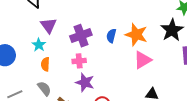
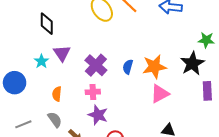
orange star: (136, 35) -> (154, 67), turned -30
purple cross: (81, 36) -> (96, 65), turned -30
cyan star: (39, 45) -> (41, 61), moved

